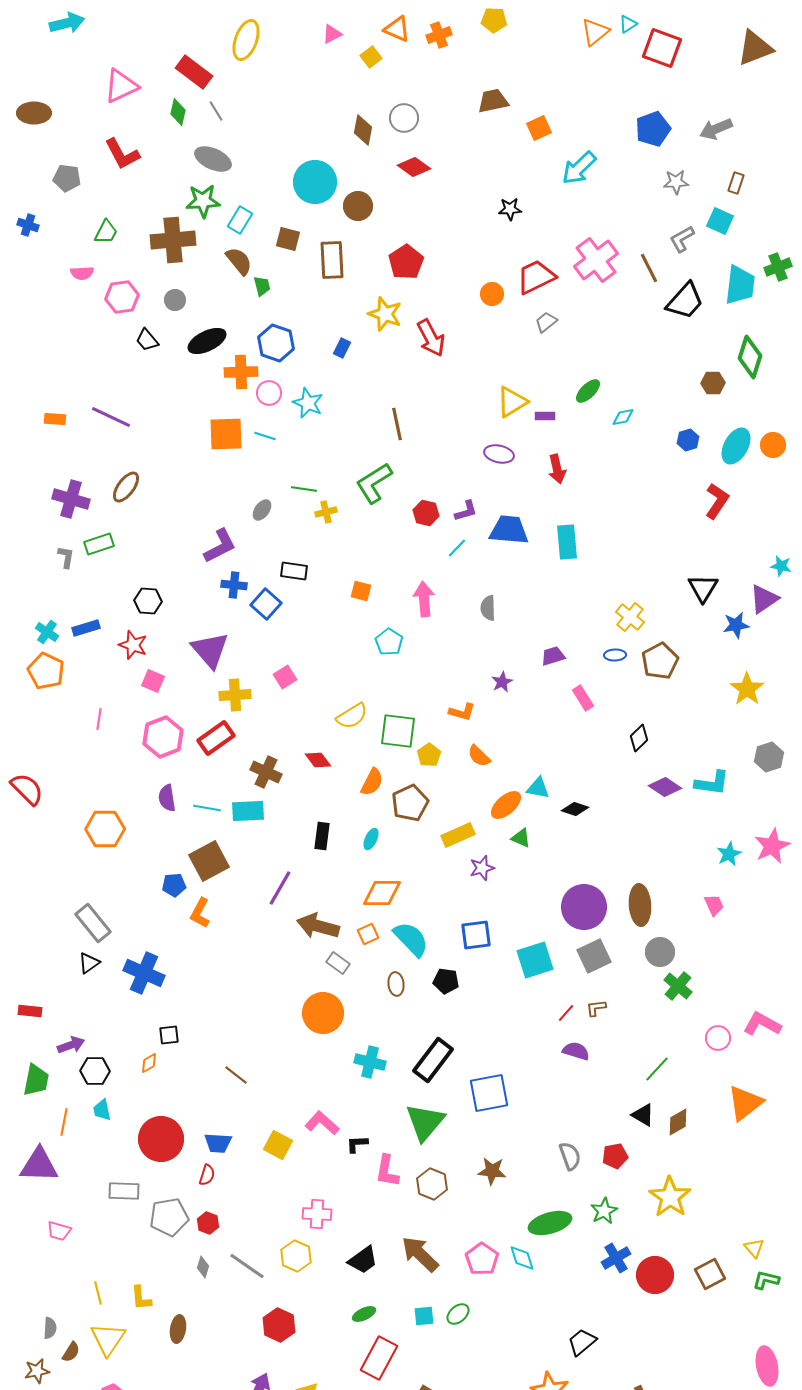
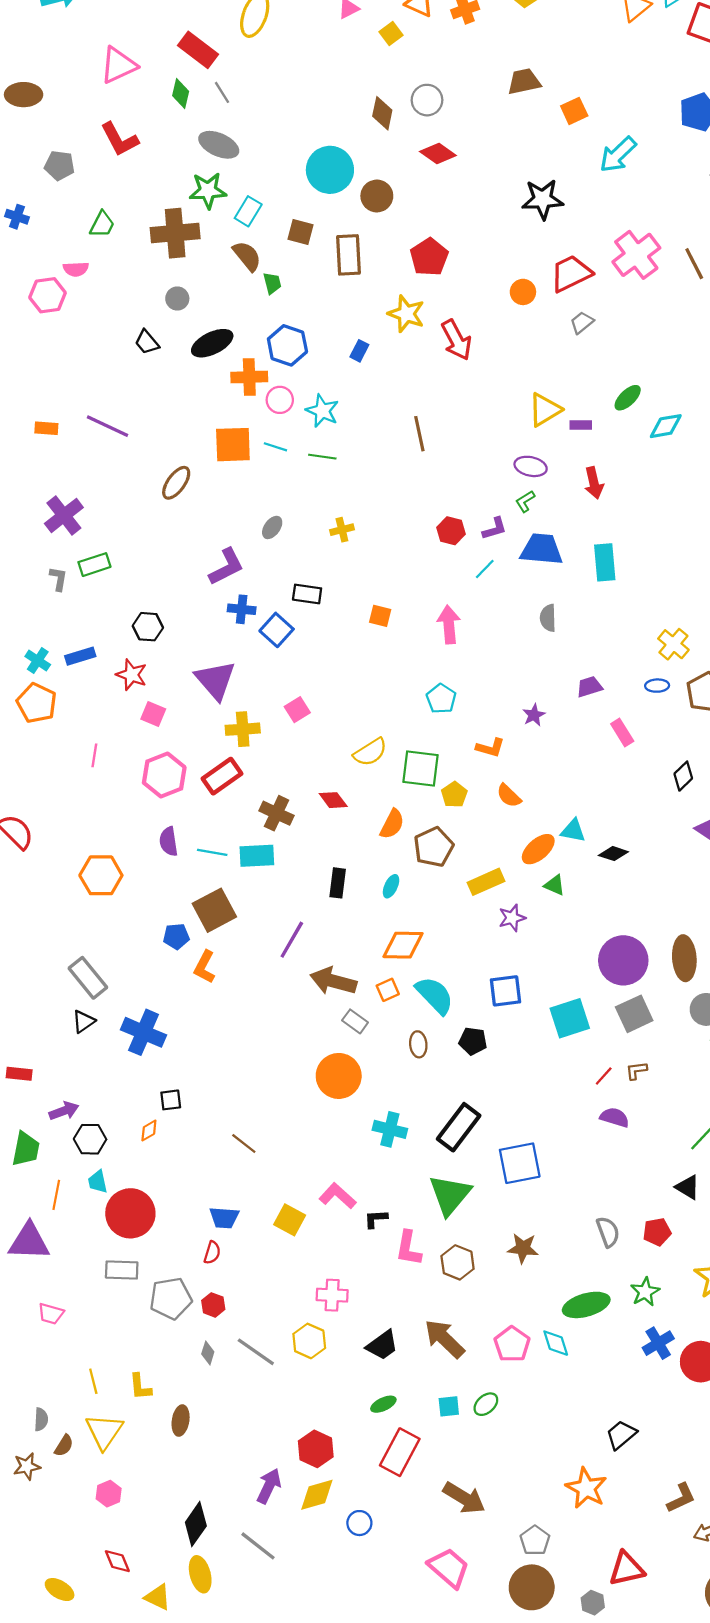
black star: (510, 209) -> (543, 199), size x1.6
pink hexagon: (122, 297) -> (48, 295), moved
cyan diamond: (623, 417) -> (666, 426), size x1.4
green L-shape: (374, 483) -> (525, 501), moved, size x0.5
brown ellipse: (126, 487) -> (176, 483), moved
green line: (304, 489) -> (322, 457), moved
purple cross: (71, 499) -> (64, 515), turned 36
gray semicircle: (488, 608) -> (548, 618), moved
cyan pentagon: (389, 642) -> (441, 699), moved
red circle: (161, 1139) -> (130, 1213), moved
red hexagon: (279, 1325) -> (316, 1449), moved

